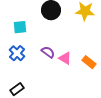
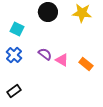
cyan square: (20, 27) -> (17, 29), turned 32

